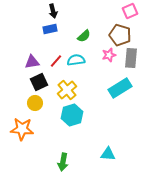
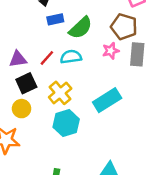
blue rectangle: (50, 29) -> (55, 19), moved
green semicircle: (84, 36) -> (81, 28), size x1.5
cyan rectangle: (120, 88) -> (107, 100), moved

